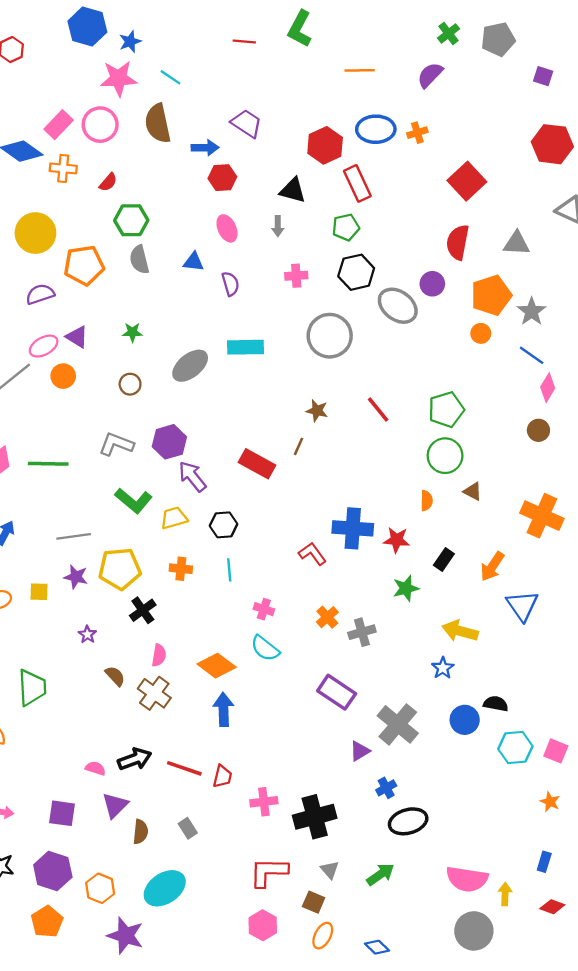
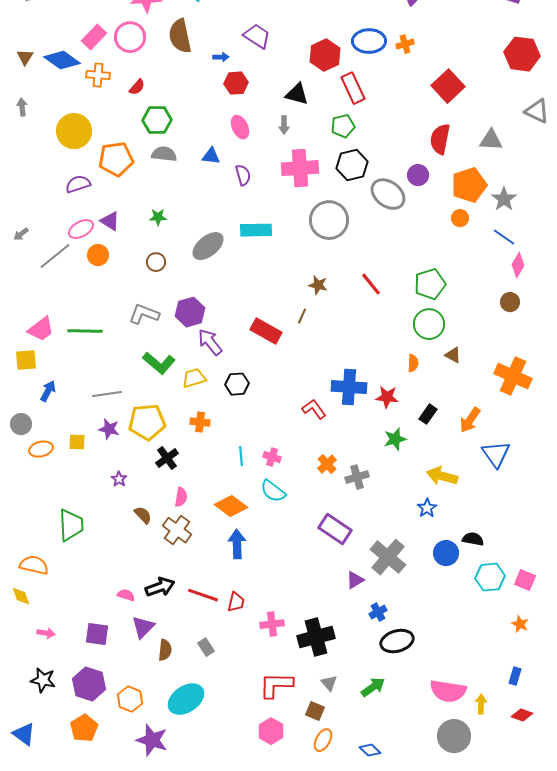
blue arrow: (205, 148) -> (221, 57), size x0.7
gray semicircle: (139, 260) -> (164, 154), turned 110
pink cross: (296, 276) -> (300, 168), size x1.8
cyan line: (229, 570) -> (241, 456), moved

